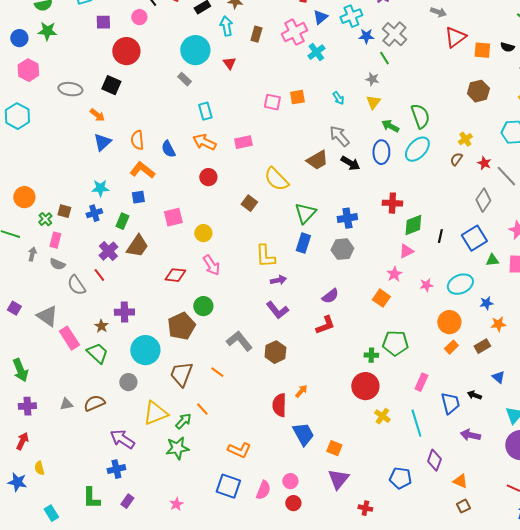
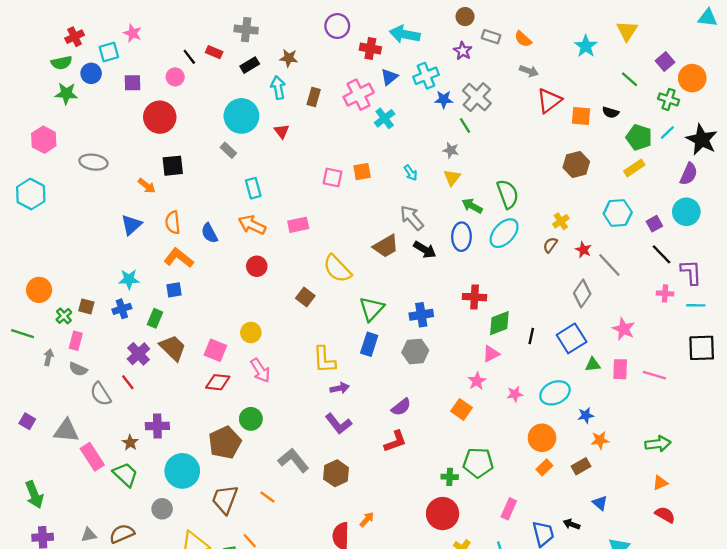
blue circle: (19, 38) -> (91, 73), moved
black square: (111, 85) -> (173, 166), moved, turned -30
orange arrow: (97, 115) -> (147, 186), moved
pink square: (173, 217) -> (215, 350), moved, turned 36
brown trapezoid: (137, 246) -> (173, 348), turned -80
gray triangle: (47, 316) -> (66, 431), turned -30

